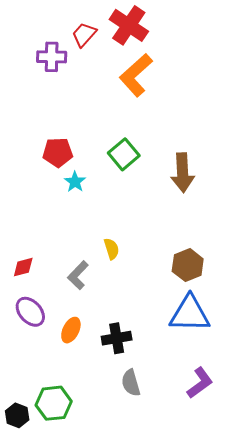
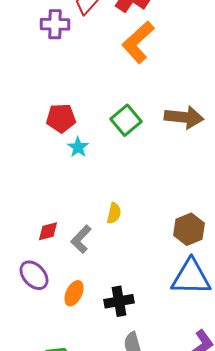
brown arrow: (183, 173) -> (184, 117), moved, turned -81
yellow semicircle: (112, 249) -> (114, 213), turned 30
red diamond: (23, 267) -> (48, 231), moved

